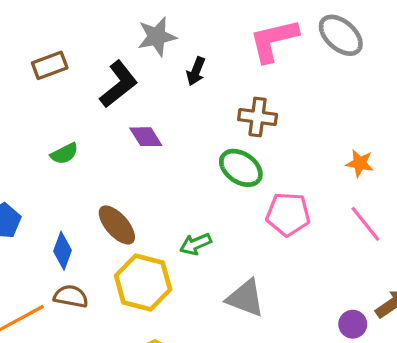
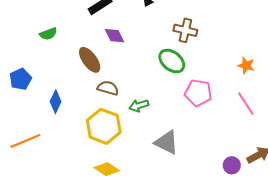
green semicircle: (64, 154) -> (48, 34), moved
brown ellipse: (117, 225) -> (90, 60), moved
brown semicircle: (71, 296) -> (108, 88), moved

